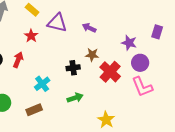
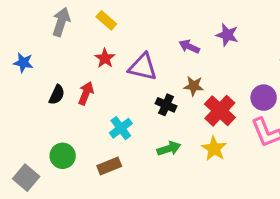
purple triangle: (57, 23) -> (143, 67), moved
purple star: (129, 43) -> (227, 35), moved
black cross: (73, 68) -> (166, 105), turned 32
yellow star: (106, 120) -> (214, 149), moved

